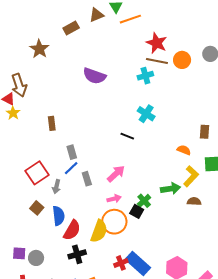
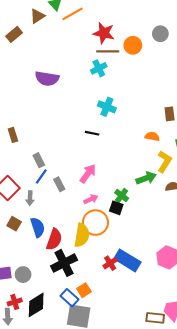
black cross: (77, 254) -> (64, 263), size x1.4

